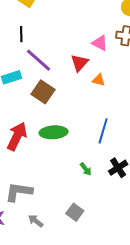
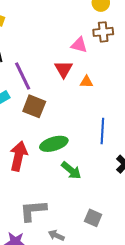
purple line: (39, 60) -> (23, 76), turned 36
green arrow: (86, 169) -> (71, 170), moved, size x1.5

